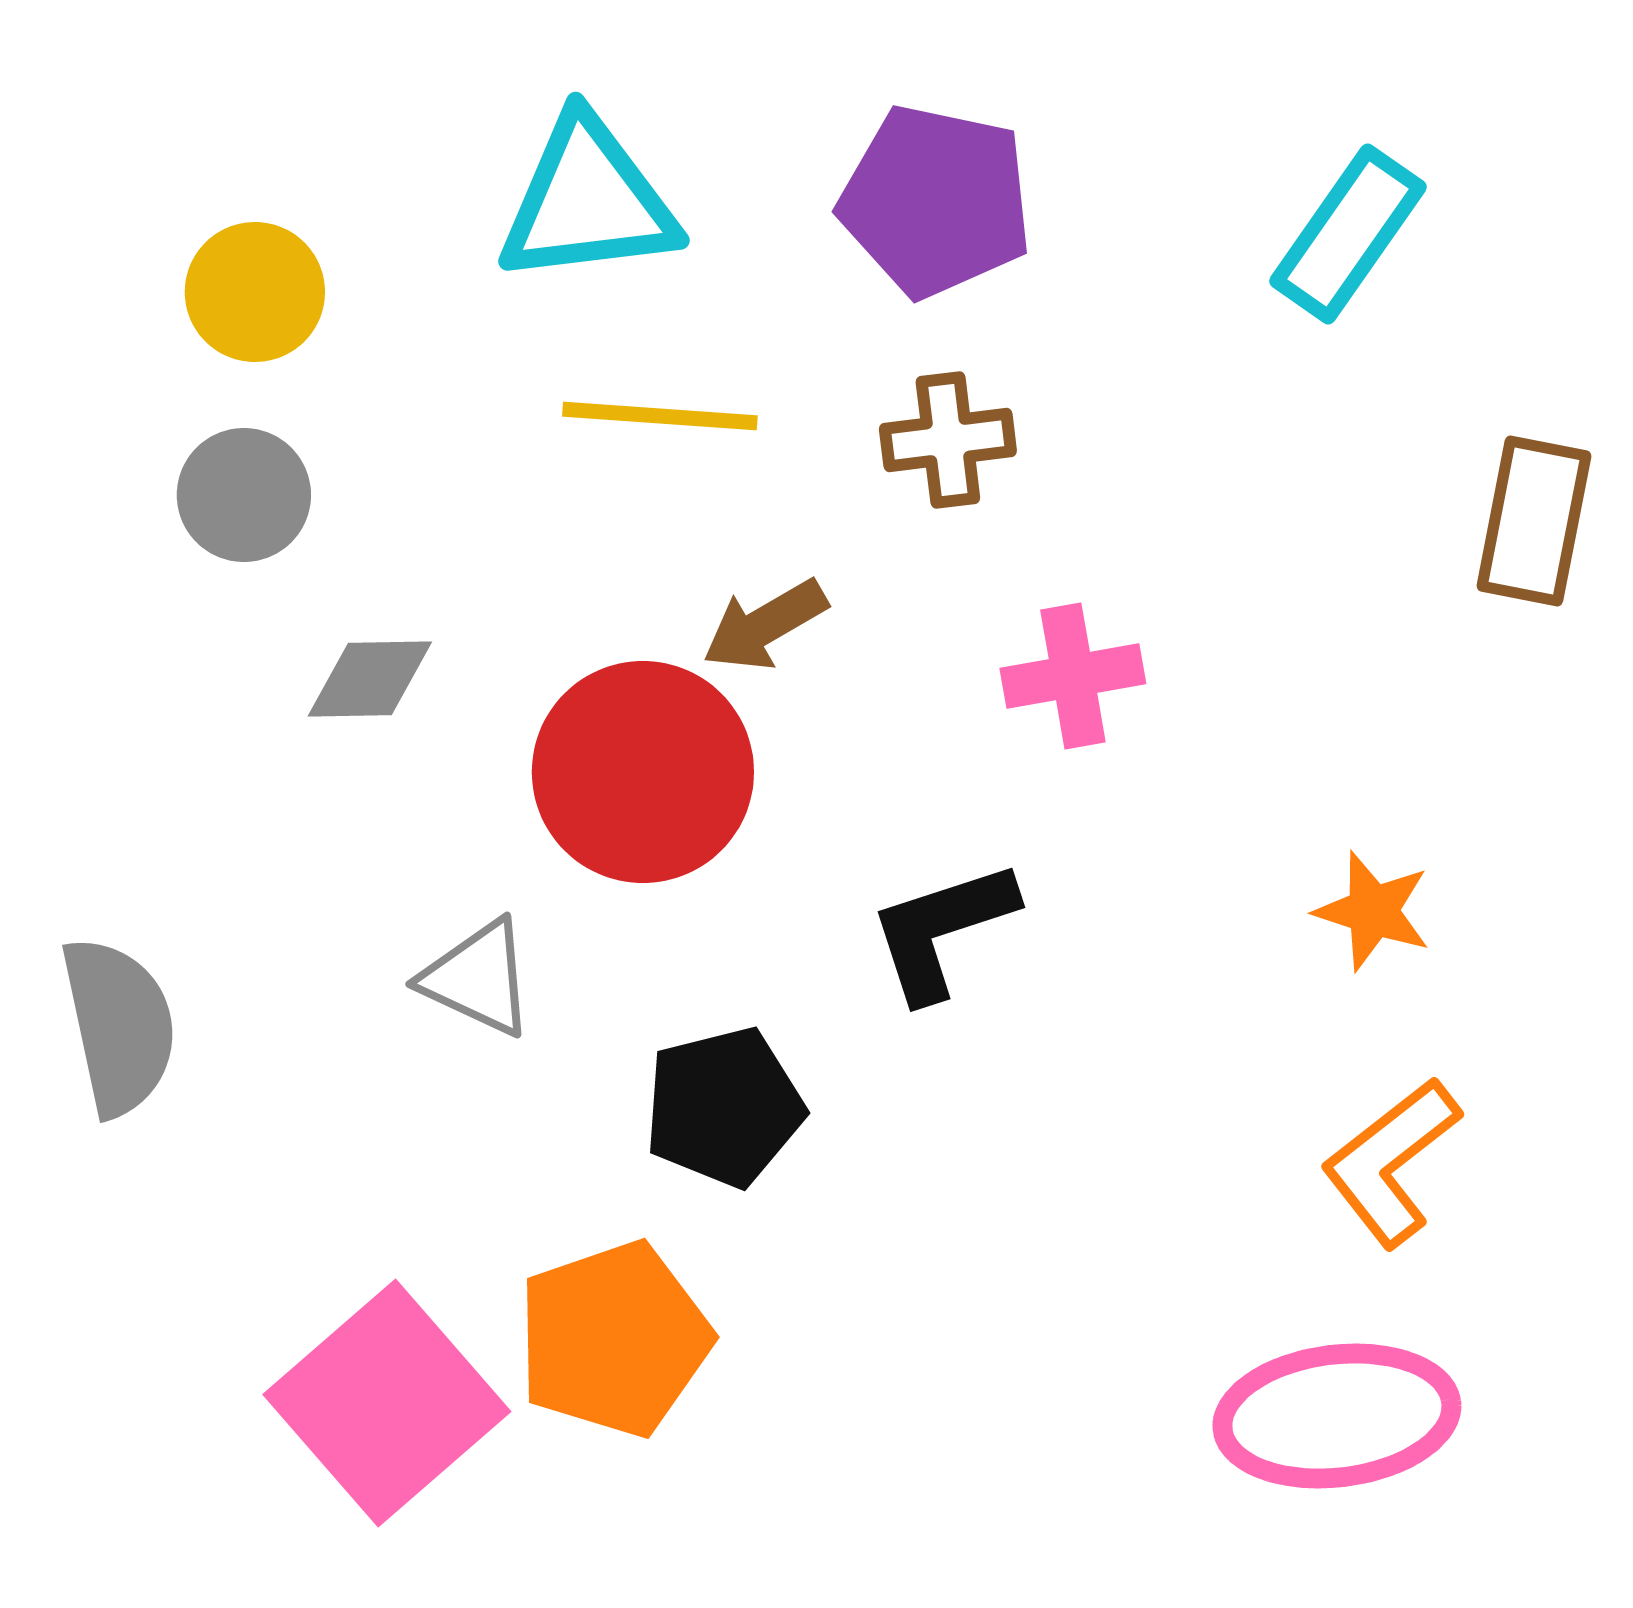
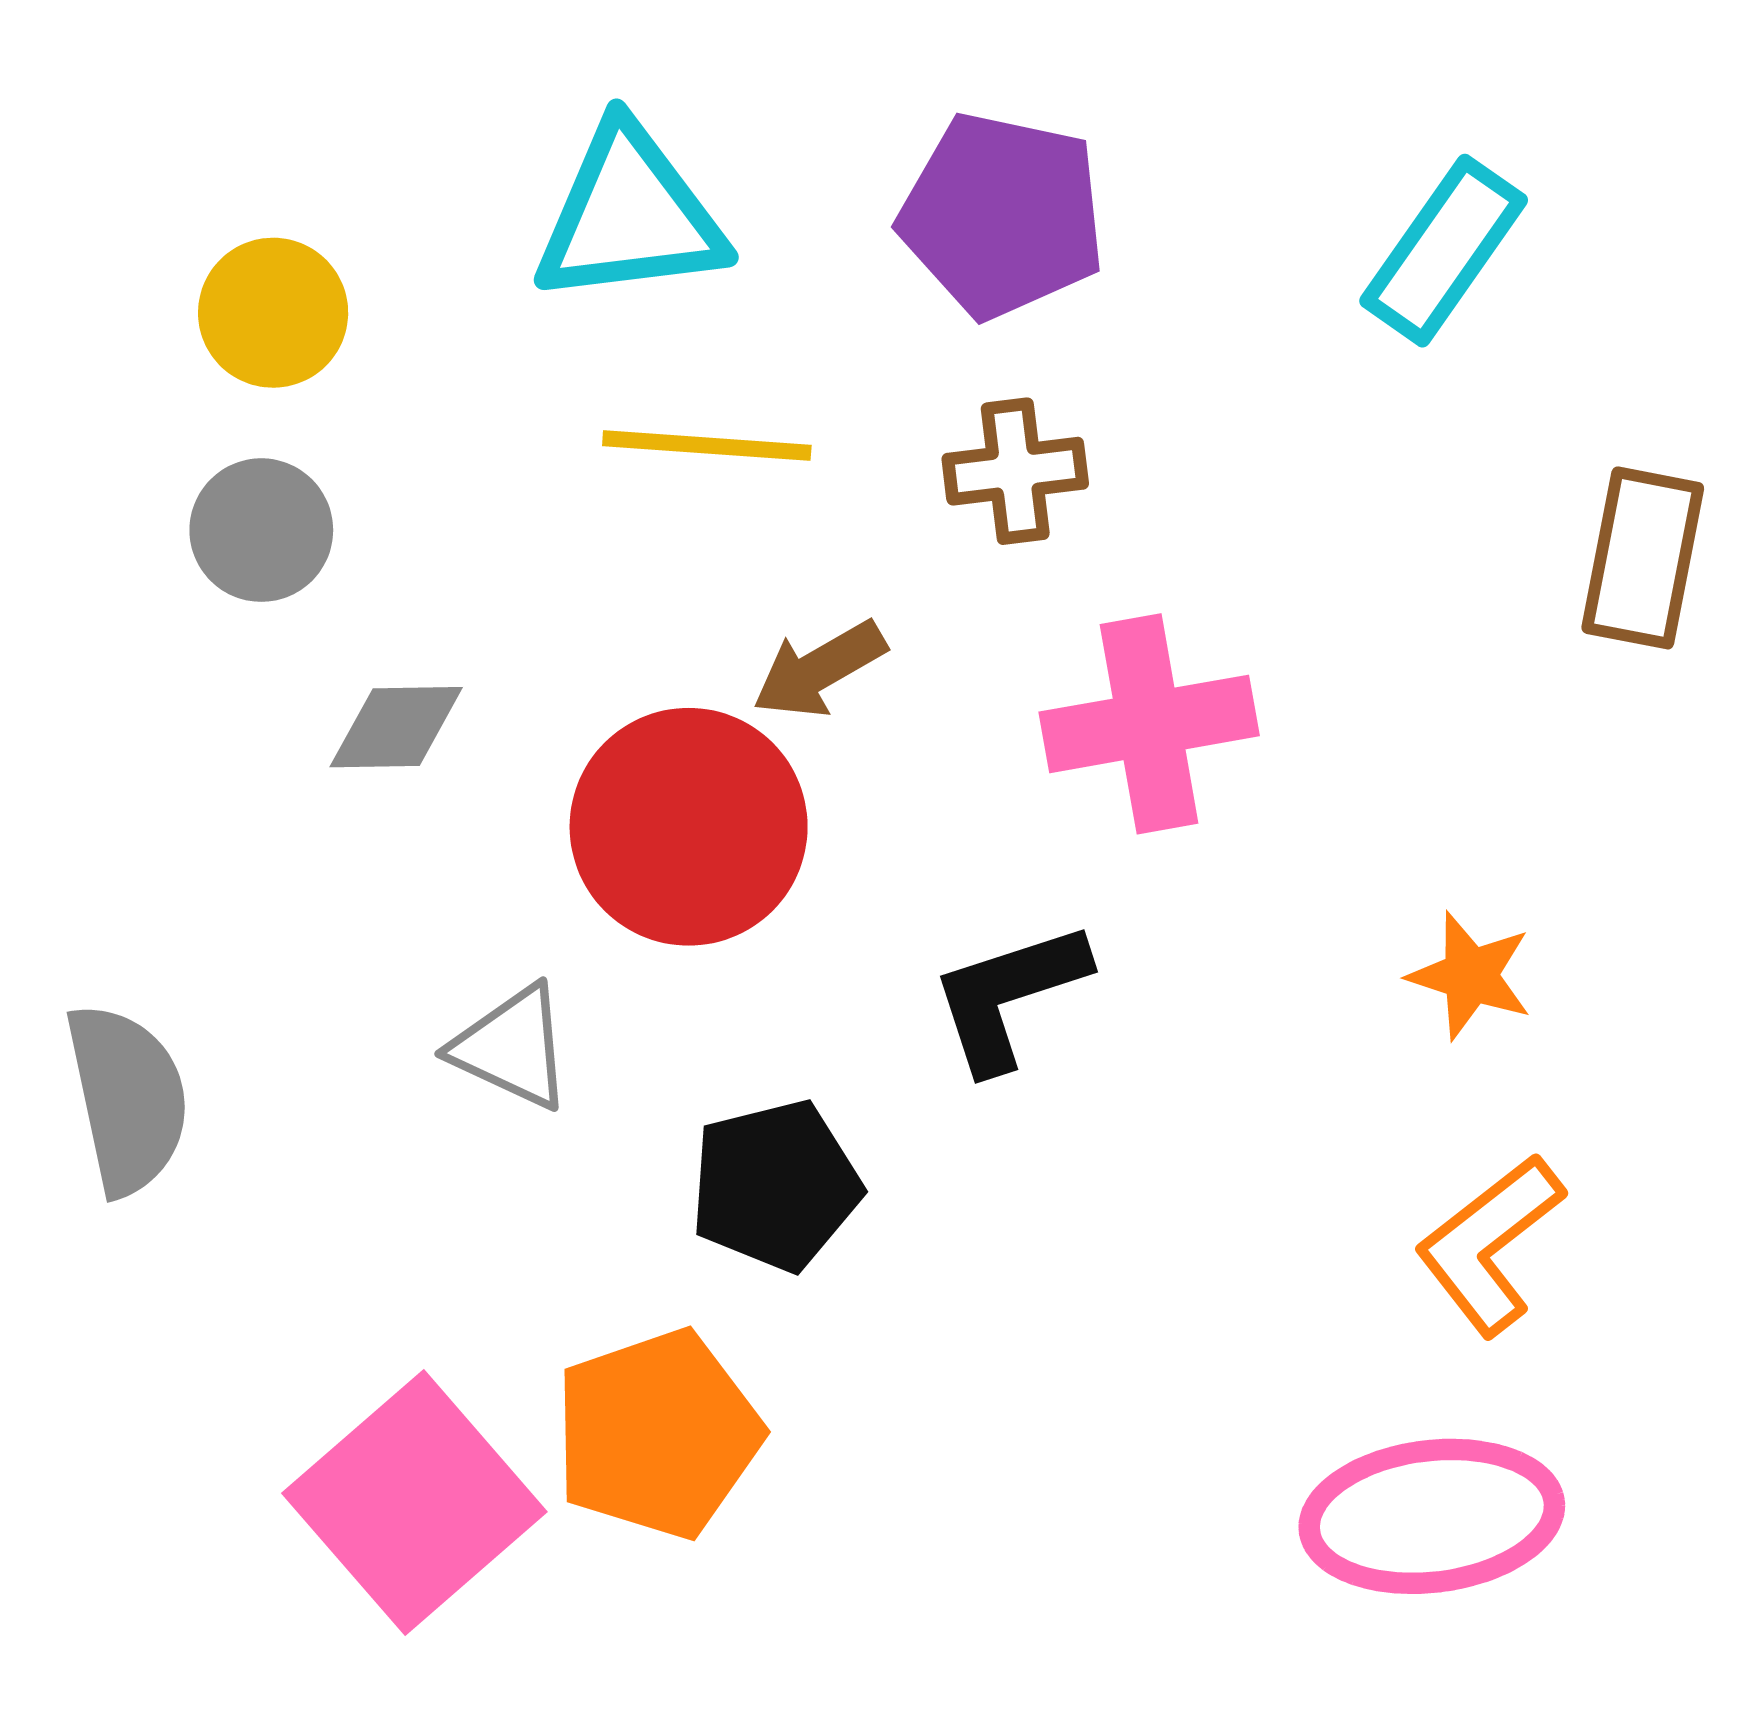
pink cross: (1073, 676) -> (1149, 724), size x1.4

